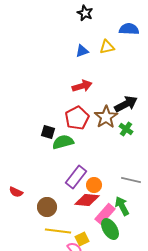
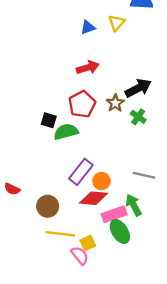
yellow triangle: (107, 47) -> (116, 23), turned -35
brown star: (106, 117) -> (115, 103), size x0.7
pink rectangle: (105, 214) -> (114, 214), turned 30

